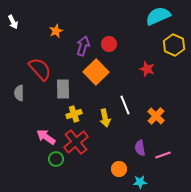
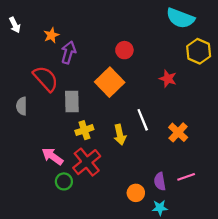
cyan semicircle: (158, 16) -> (180, 18), turned -135
orange star: (56, 31) -> (51, 35), moved
purple arrow: (83, 46) -> (68, 52), moved
purple semicircle: (140, 148) -> (160, 181), moved

